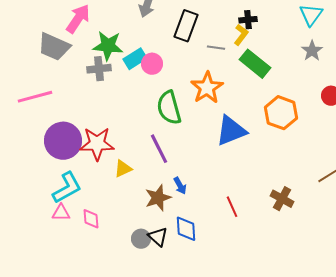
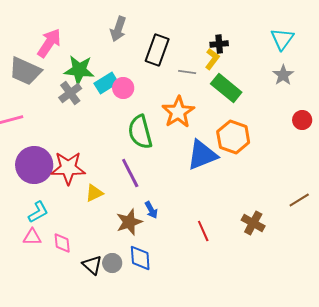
gray cross: (99, 69) -> (70, 93), turned -30
orange hexagon: (281, 113) -> (233, 137), moved
cyan L-shape: (67, 188) -> (38, 212), size x0.7
blue diamond: (186, 229) -> (140, 258), moved
black triangle: (158, 237) -> (92, 265), moved

